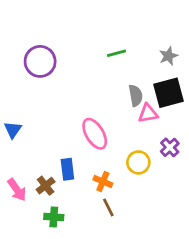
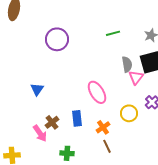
pink triangle: (148, 113) -> (136, 77), turned -42
orange cross: (103, 182) -> (103, 127), turned 32
brown cross: (46, 186) -> (52, 122), moved

